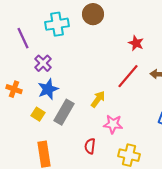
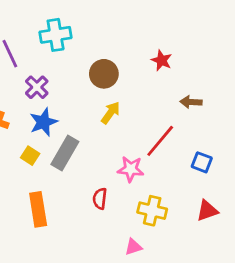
brown circle: (93, 14) -> (104, 74), moved
red line: (128, 76) -> (160, 141), moved
yellow arrow: (98, 99) -> (111, 113), moved

